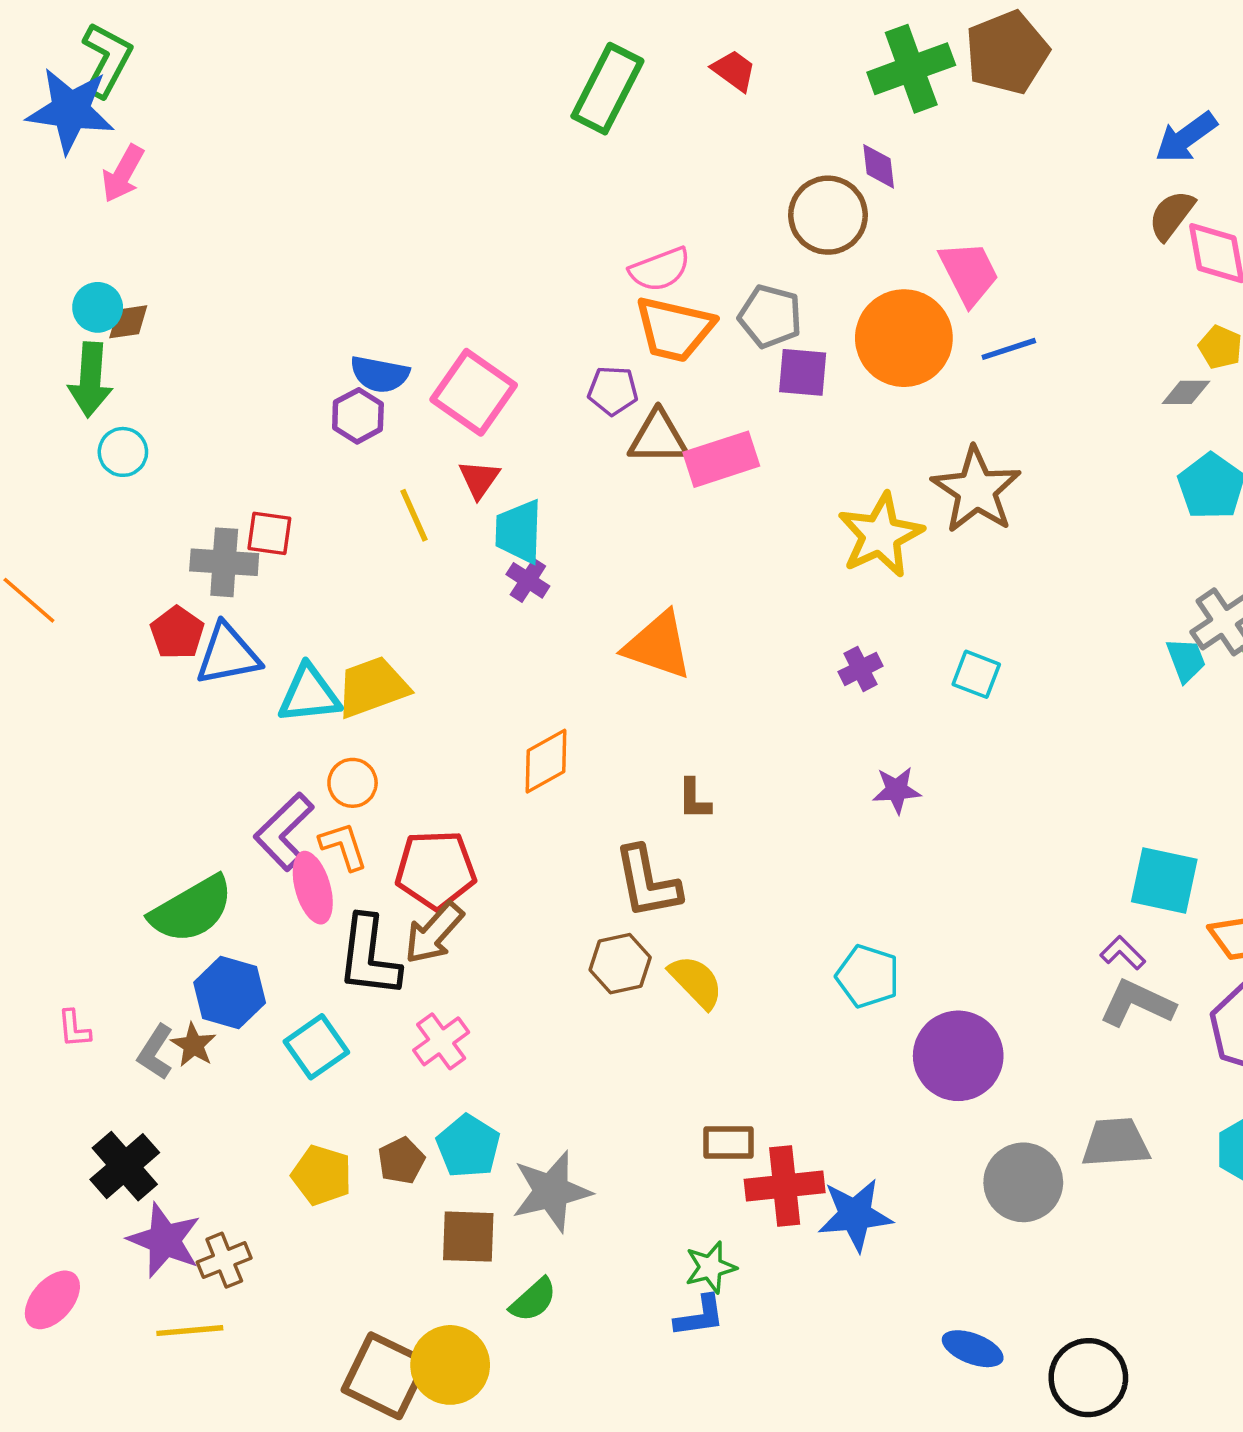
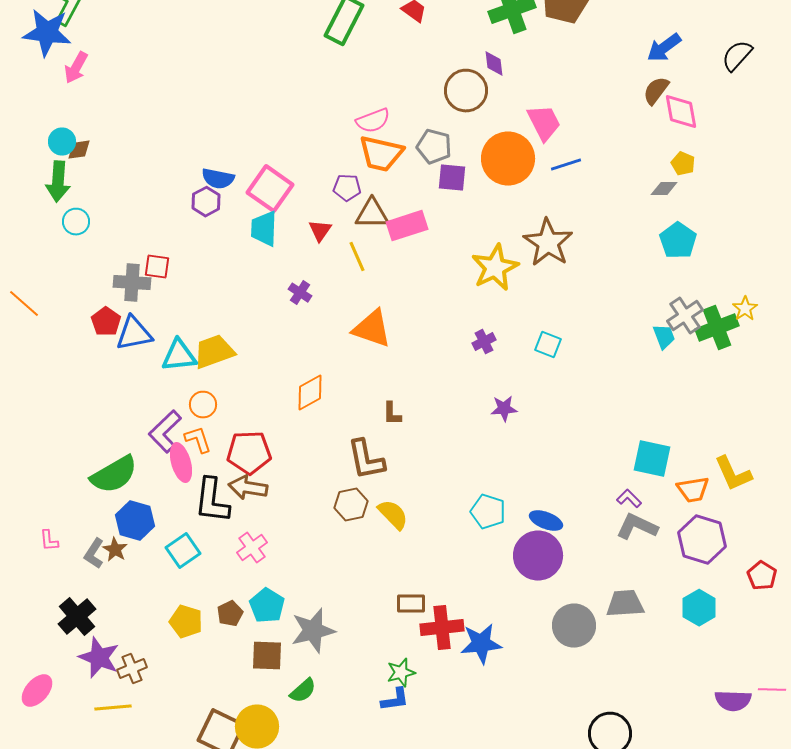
red triangle: (479, 479) -> (320, 231), moved
yellow line: (414, 515) -> (357, 257), moved
cyan trapezoid: (519, 532) -> (264, 229), moved
brown arrow: (434, 933) -> (248, 488), turned 57
blue ellipse: (973, 1349) -> (546, 521), moved

